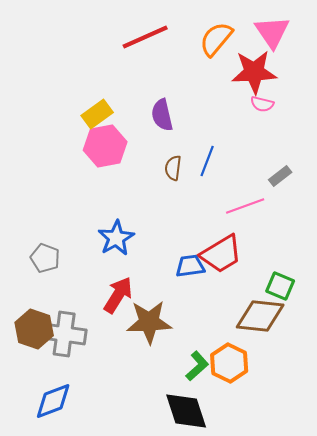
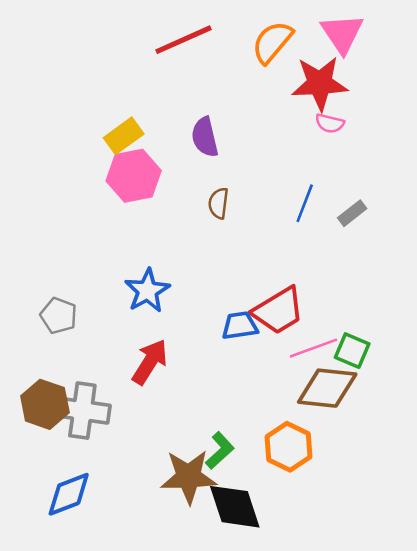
blue line: (207, 161) -> (305, 203), moved
pink line: (245, 206) -> (313, 348), moved
brown star: (149, 322) -> (189, 477), moved
green L-shape: (197, 366) -> (220, 450), moved

